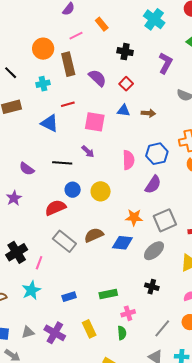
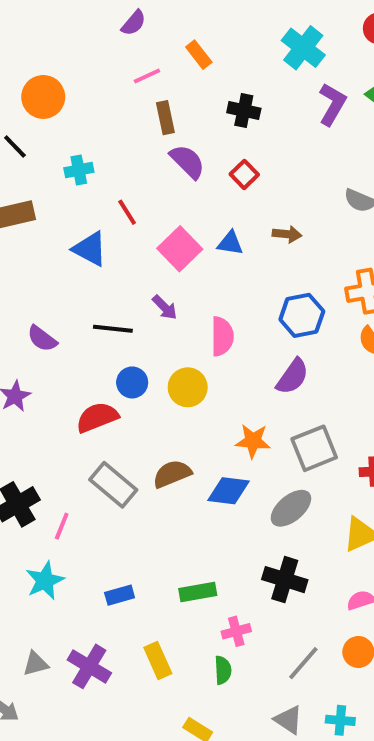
orange circle: (43, 49) -> (43, 97), moved
purple L-shape: (165, 63) -> (332, 104), moved
brown rectangle: (68, 64) -> (165, 118), moved, size x0.7
red line: (68, 104) -> (127, 212), turned 72
blue triangle: (123, 111) -> (230, 243), moved
pink square: (95, 122) -> (180, 249), turned 35
pink semicircle: (128, 160) -> (222, 336), moved
black cross: (152, 287) -> (285, 580), size x1.5

